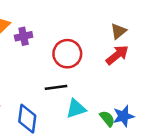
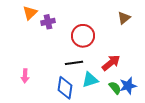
red arrow: (117, 55) -> (111, 63), moved
blue diamond: (27, 119) -> (65, 88), moved

